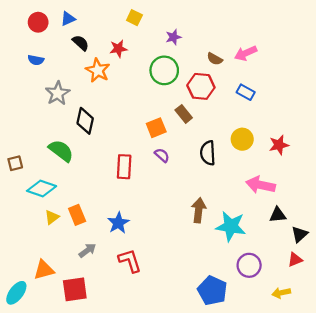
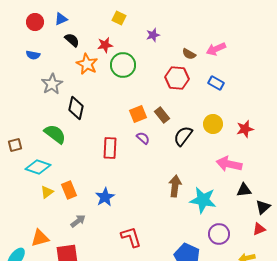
green circle: (164, 70) -> (123, 65), moved
brown rectangle: (184, 114) -> (162, 115), moved
black semicircle: (208, 153) -> (183, 136), turned 40
red L-shape: (130, 261) -> (131, 237), moved

